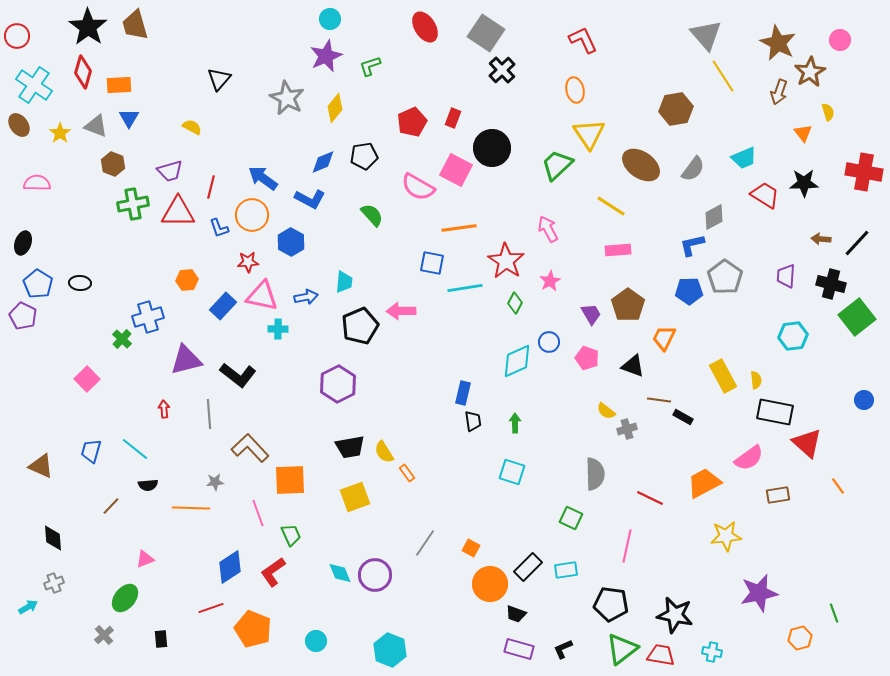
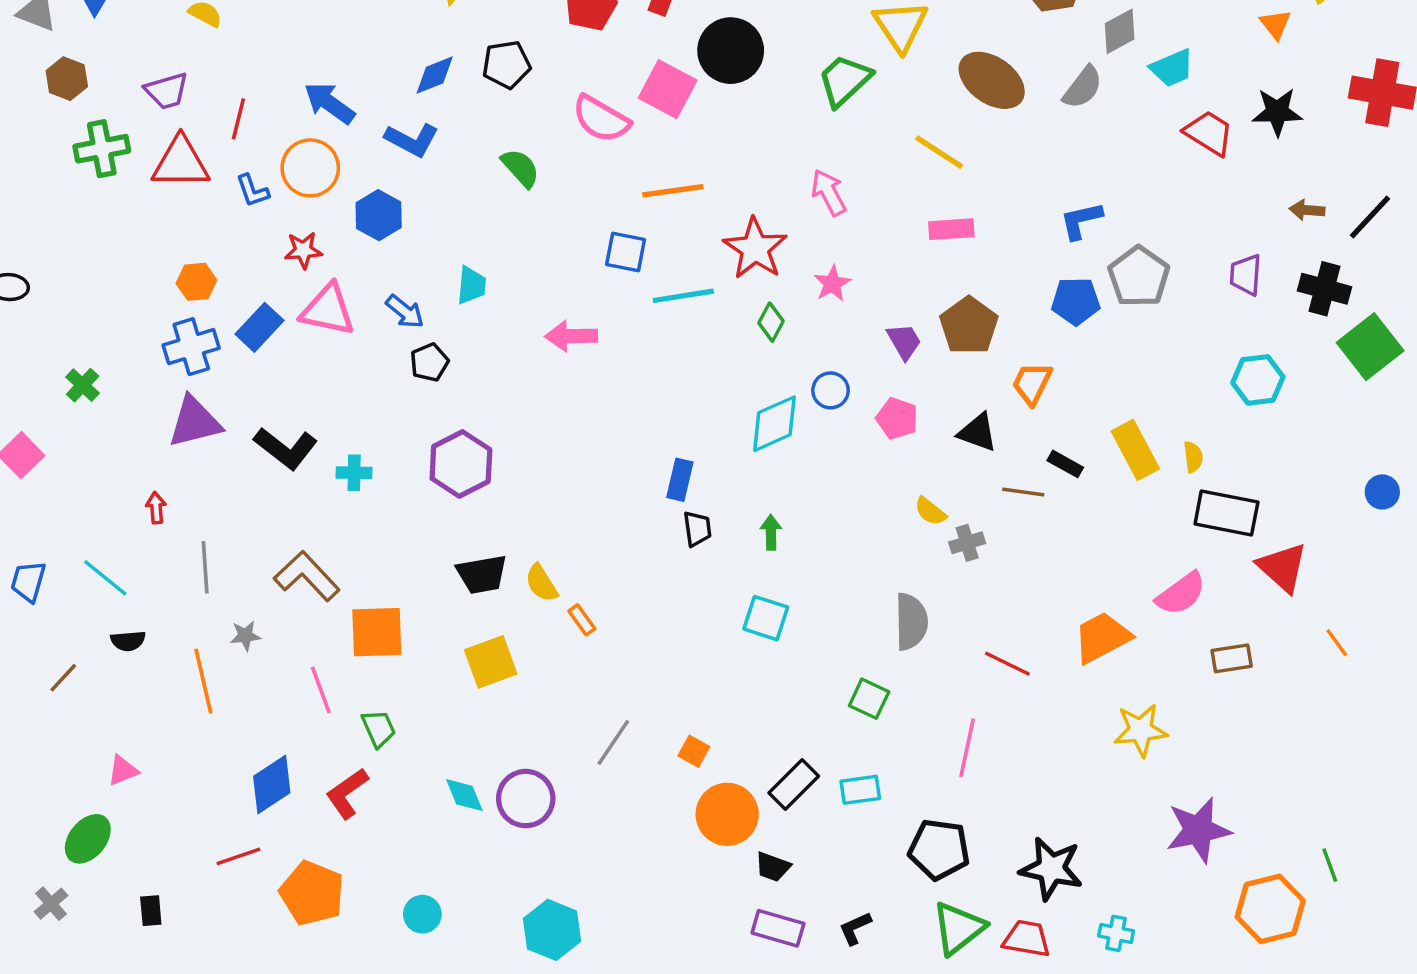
gray diamond: (714, 217) -> (1120, 31), moved
blue arrow: (306, 297) -> (405, 312), turned 50
blue cross: (148, 317) -> (191, 347), moved
black pentagon: (360, 326) -> (429, 362), moved, size x0.6
cyan cross: (278, 329) -> (354, 473), moved
gray line: (209, 414) -> (205, 567), moved
black rectangle: (683, 417) -> (1065, 464), moved
orange line: (191, 508) -> (203, 681), turned 75
orange hexagon: (800, 638) -> (1270, 909), size x1.6

